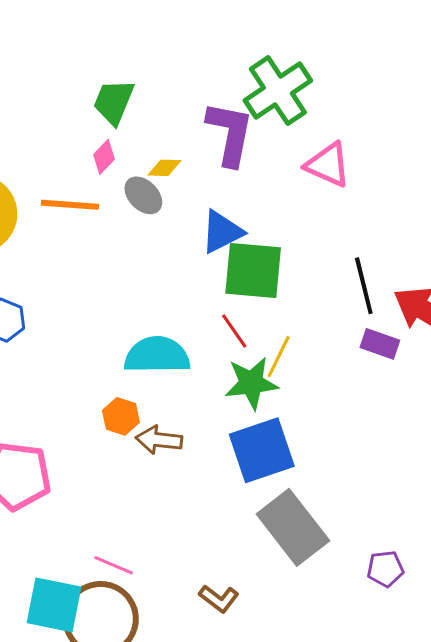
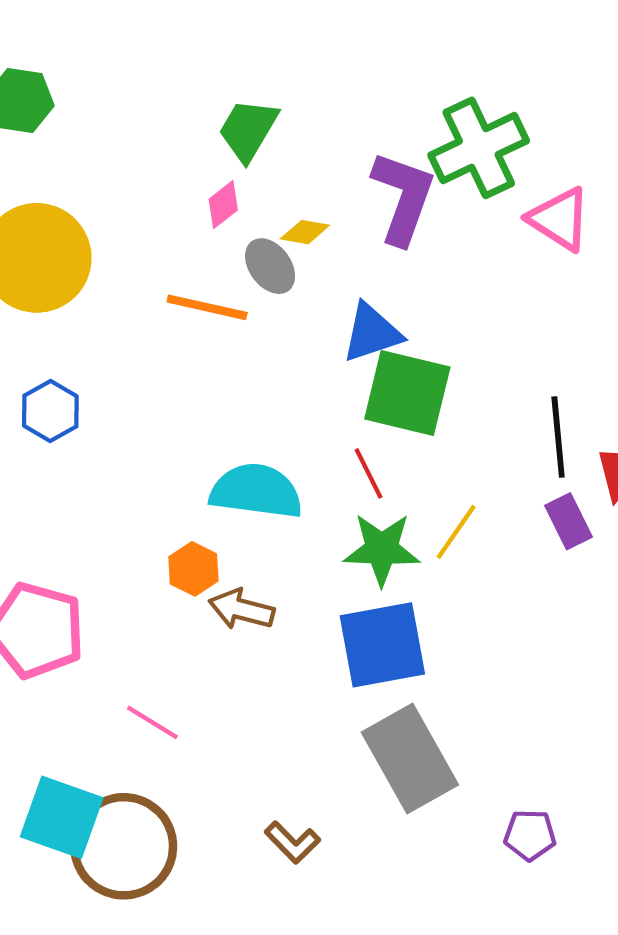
pink triangle: (328, 165) -> (559, 219), moved
orange line: (70, 205) -> (207, 307), moved
purple rectangle: (380, 344) -> (568, 521), turned 36
yellow line: (279, 357) -> (456, 532), moved
pink line: (114, 565) -> (152, 722), moved

